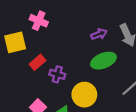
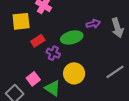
green ellipse: (103, 61) -> (72, 37), moved

